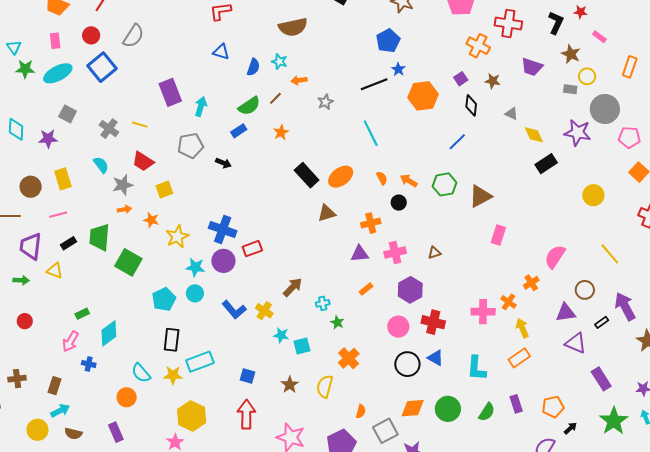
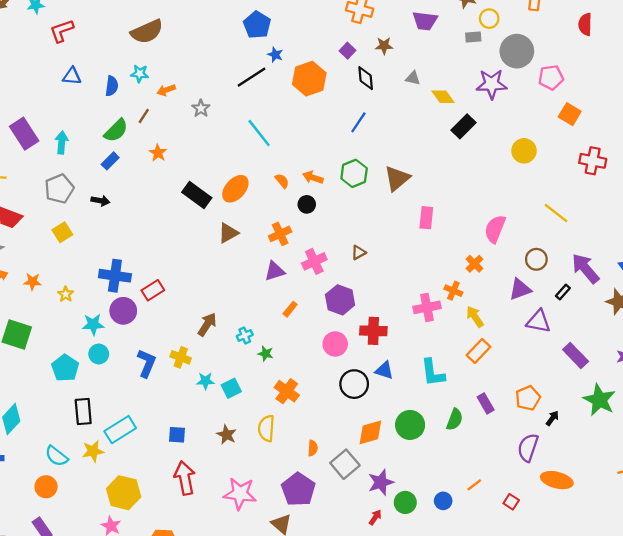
yellow square: (164, 189) -> (62, 232), moved
yellow star: (177, 237) -> (66, 294), size x0.6
blue L-shape: (234, 310) -> (147, 363), turned -105

